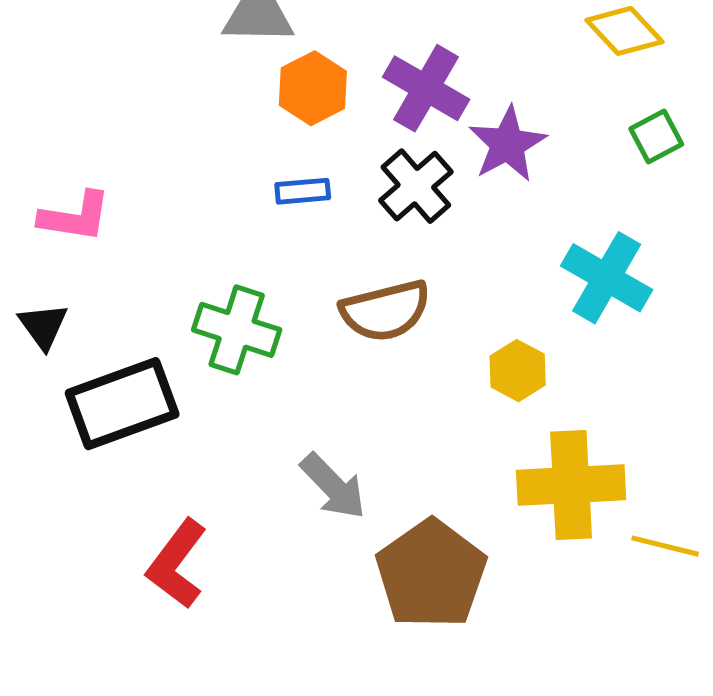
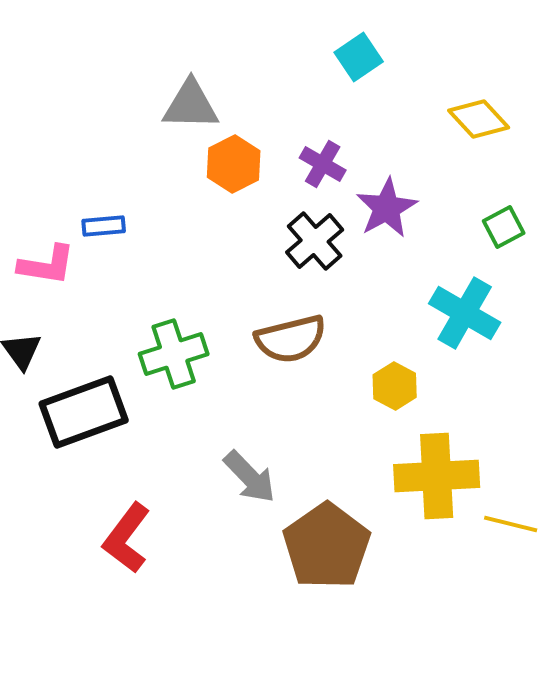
purple cross: (426, 88) -> (323, 164), size x0.7
green square: (656, 137) -> (504, 227), moved
blue rectangle: (303, 191) -> (104, 226), moved
green cross: (237, 330) -> (174, 354), turned -36

